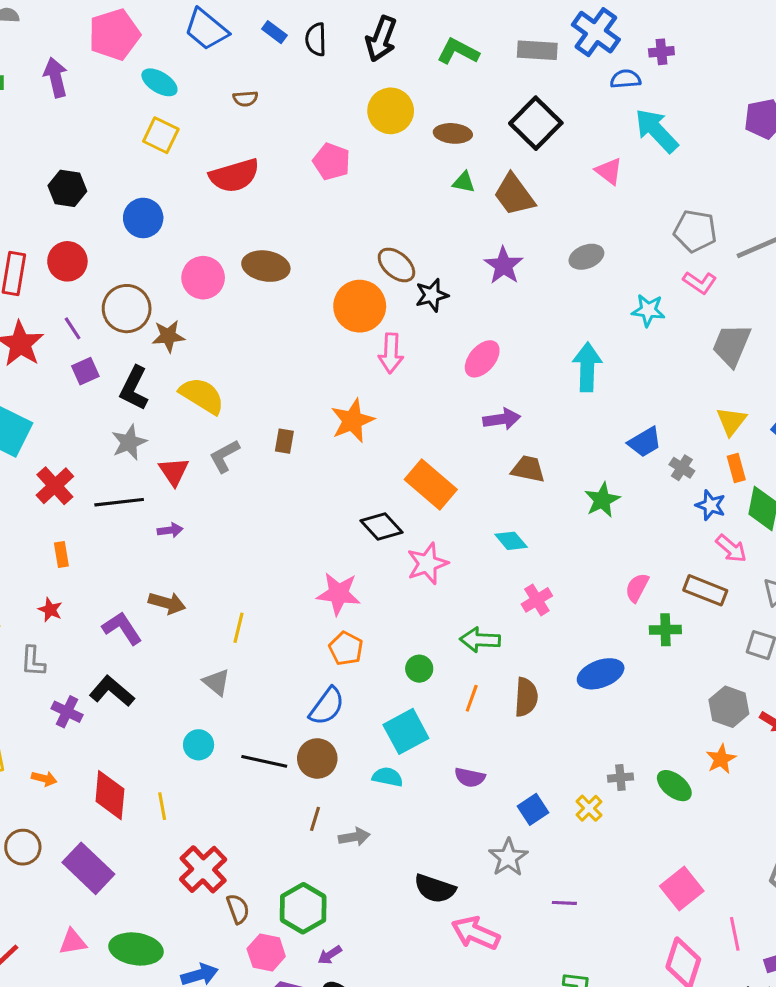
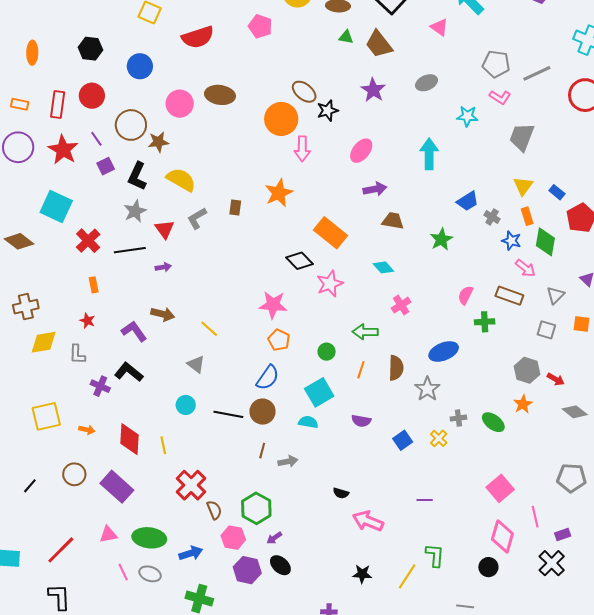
yellow line: (239, 628) -> (209, 329), turned -60
gray star: (508, 857) -> (427, 389), moved
black semicircle: (435, 889) -> (341, 493), size x0.6

